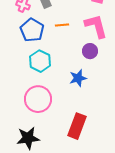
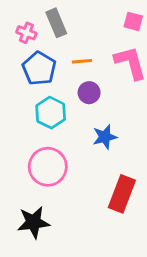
purple circle: (90, 51) -> (89, 93), moved
red rectangle: (77, 126) -> (122, 194), moved

